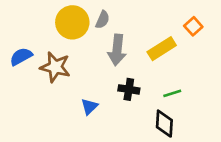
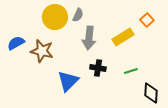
blue triangle: (89, 107) -> (68, 81), size x1.6
black diamond: (164, 124) -> (151, 93), moved

